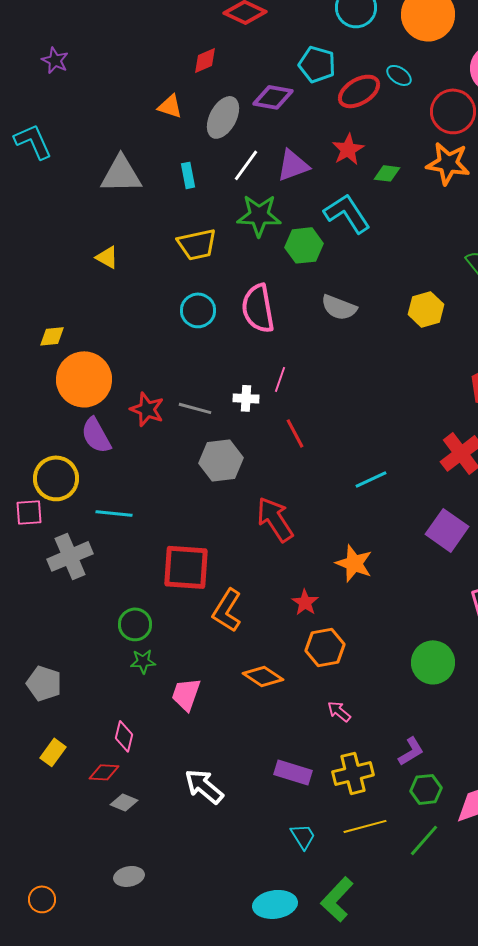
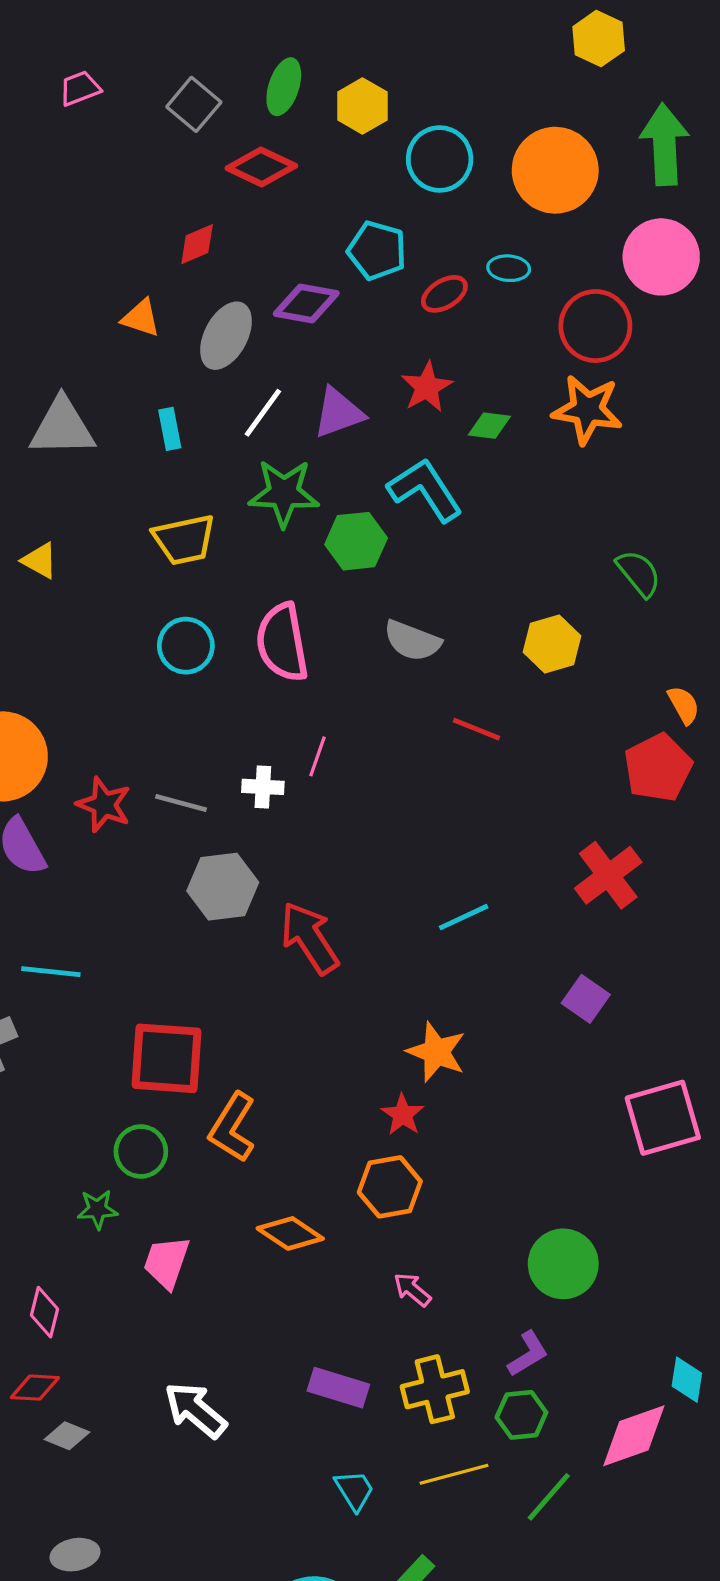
cyan ellipse: (399, 75) -> (509, 268), turned -30
red ellipse: (359, 91) -> (444, 294), size x0.7
red line: (295, 433) -> (477, 729), moved, turned -40
red arrow: (275, 519) -> (309, 938), moved
purple square: (447, 530) -> (586, 999), size x0.7
red star: (305, 602) -> (403, 1115), moved
green circle: (135, 624) -> (141, 1151), moved
green circle: (433, 662) -> (563, 1264), moved
pink diamond: (124, 736) -> (45, 1312), moved
green hexagon: (426, 789) -> (521, 1415), moved

